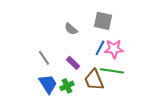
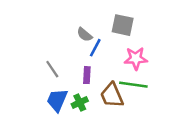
blue line: (100, 48) -> (95, 48), moved
purple rectangle: (73, 63) -> (87, 75), turned 48
blue trapezoid: (48, 84) -> (57, 100), turned -125

